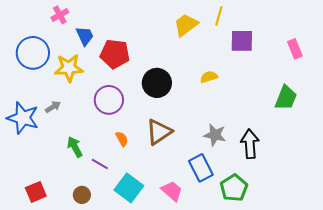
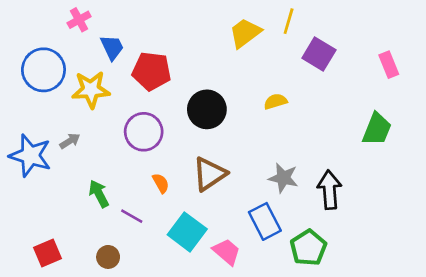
purple square: (242, 41) -> (319, 54), turned 30
cyan square: (129, 188) -> (187, 232), moved

